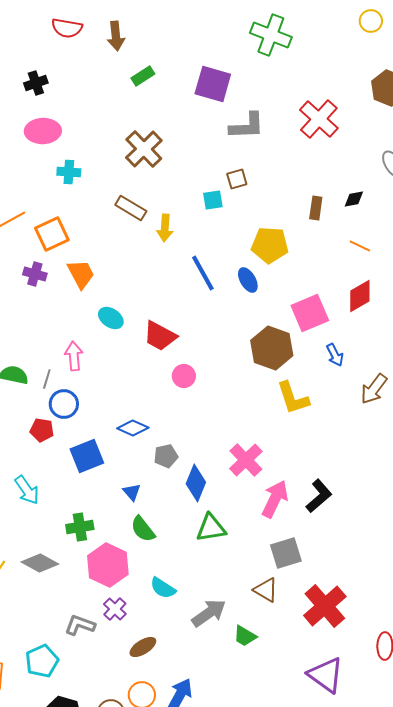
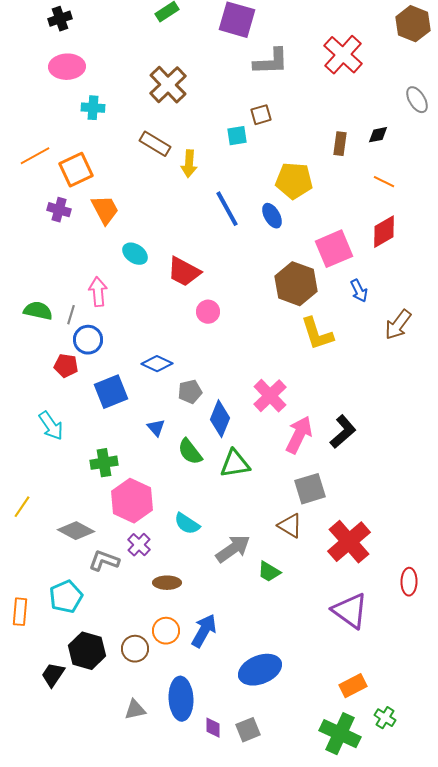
green semicircle: (143, 529) -> (190, 452), moved
gray diamond: (40, 563) -> (76, 531), moved
brown ellipse: (143, 647) -> (167, 583), turned 32

